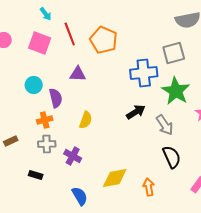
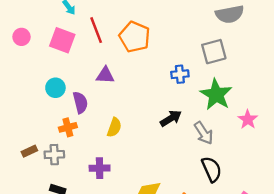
blue cross: (144, 73) -> (180, 74), size x0.6
gray cross: (47, 144) -> (54, 155), moved
purple cross: (73, 156) -> (100, 168), turned -30

